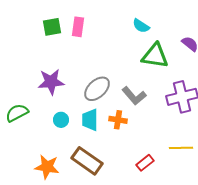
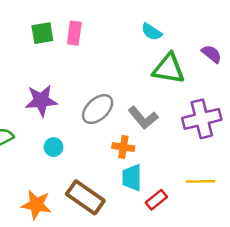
cyan trapezoid: (90, 120) -> (132, 178), moved

